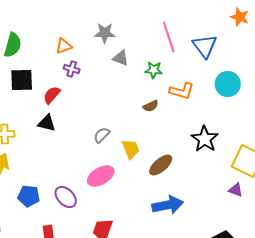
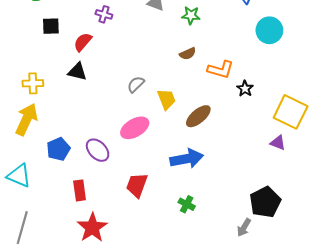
black square: (22, 80) -> (51, 26), size x0.7
orange L-shape: (182, 91) -> (221, 70), moved
black star: (205, 139) -> (245, 89), size x0.6
blue pentagon: (29, 196) -> (58, 149), turned -30
blue arrow: (168, 205) -> (187, 159), moved

